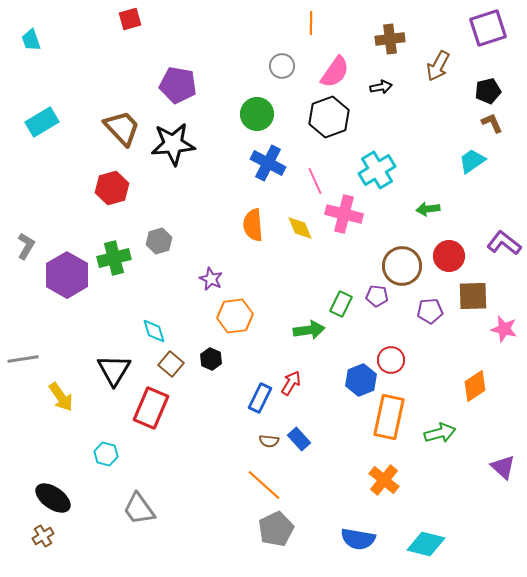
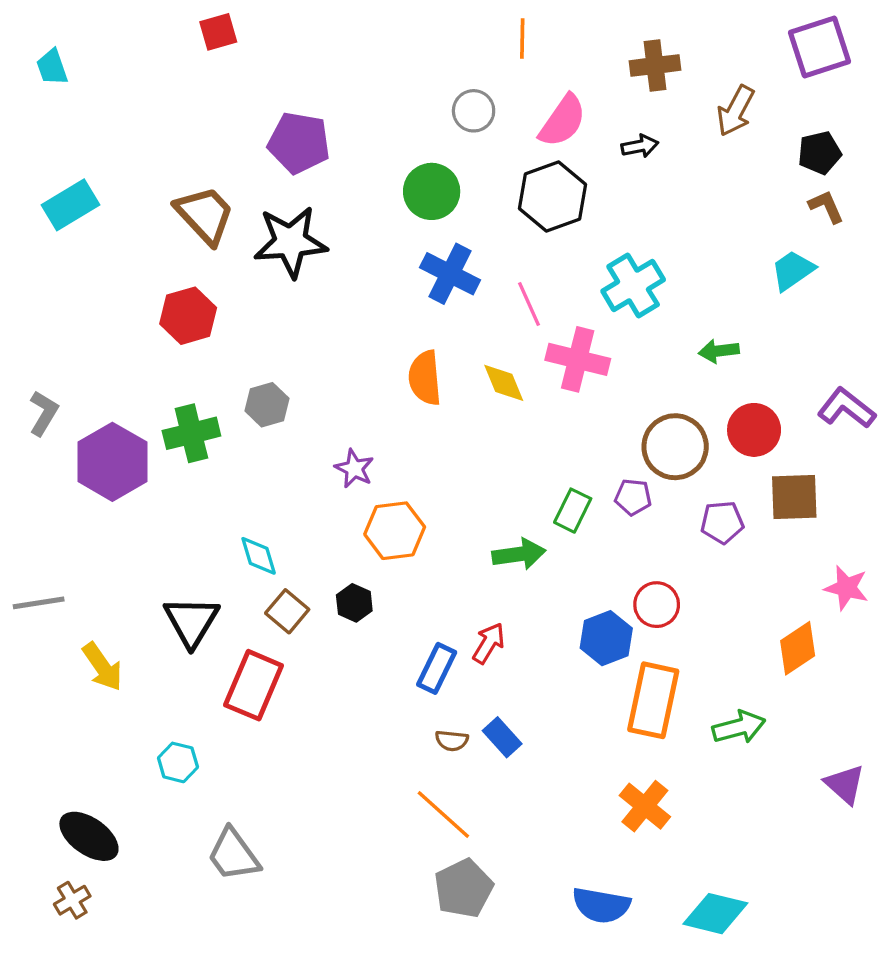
pink star: (504, 329) -> (846, 588), moved

